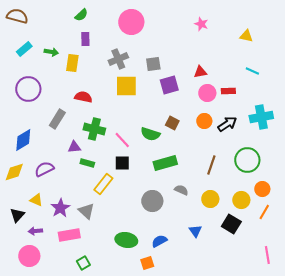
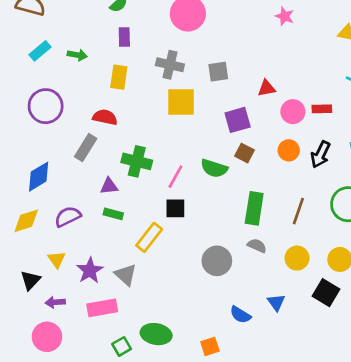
gray cross: (118, 59) -> (170, 65), turned 36
yellow rectangle: (72, 63) -> (119, 77), moved
red triangle: (200, 72) -> (267, 88), moved
purple square: (169, 85) -> (238, 120), moved
red semicircle: (83, 97) -> (105, 117), moved
black arrow: (227, 124) -> (320, 154), turned 150
pink line: (122, 140) -> (175, 177), turned 72
green rectangle: (87, 163) -> (113, 214), moved
green rectangle: (165, 163) -> (254, 208), moved, turned -65
yellow triangle: (36, 200) -> (57, 259), turned 32
green ellipse: (126, 240) -> (156, 334), moved
blue semicircle: (159, 241) -> (240, 315), moved, turned -119

